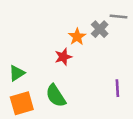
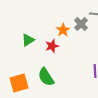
green triangle: (17, 73) -> (28, 40), moved

